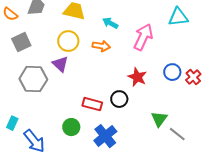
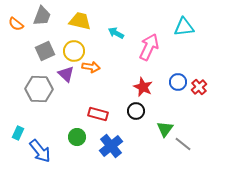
gray square: (21, 42) -> (45, 51), moved
orange arrow: (101, 46) -> (91, 67), moved
black circle: (119, 99) -> (136, 111), moved

